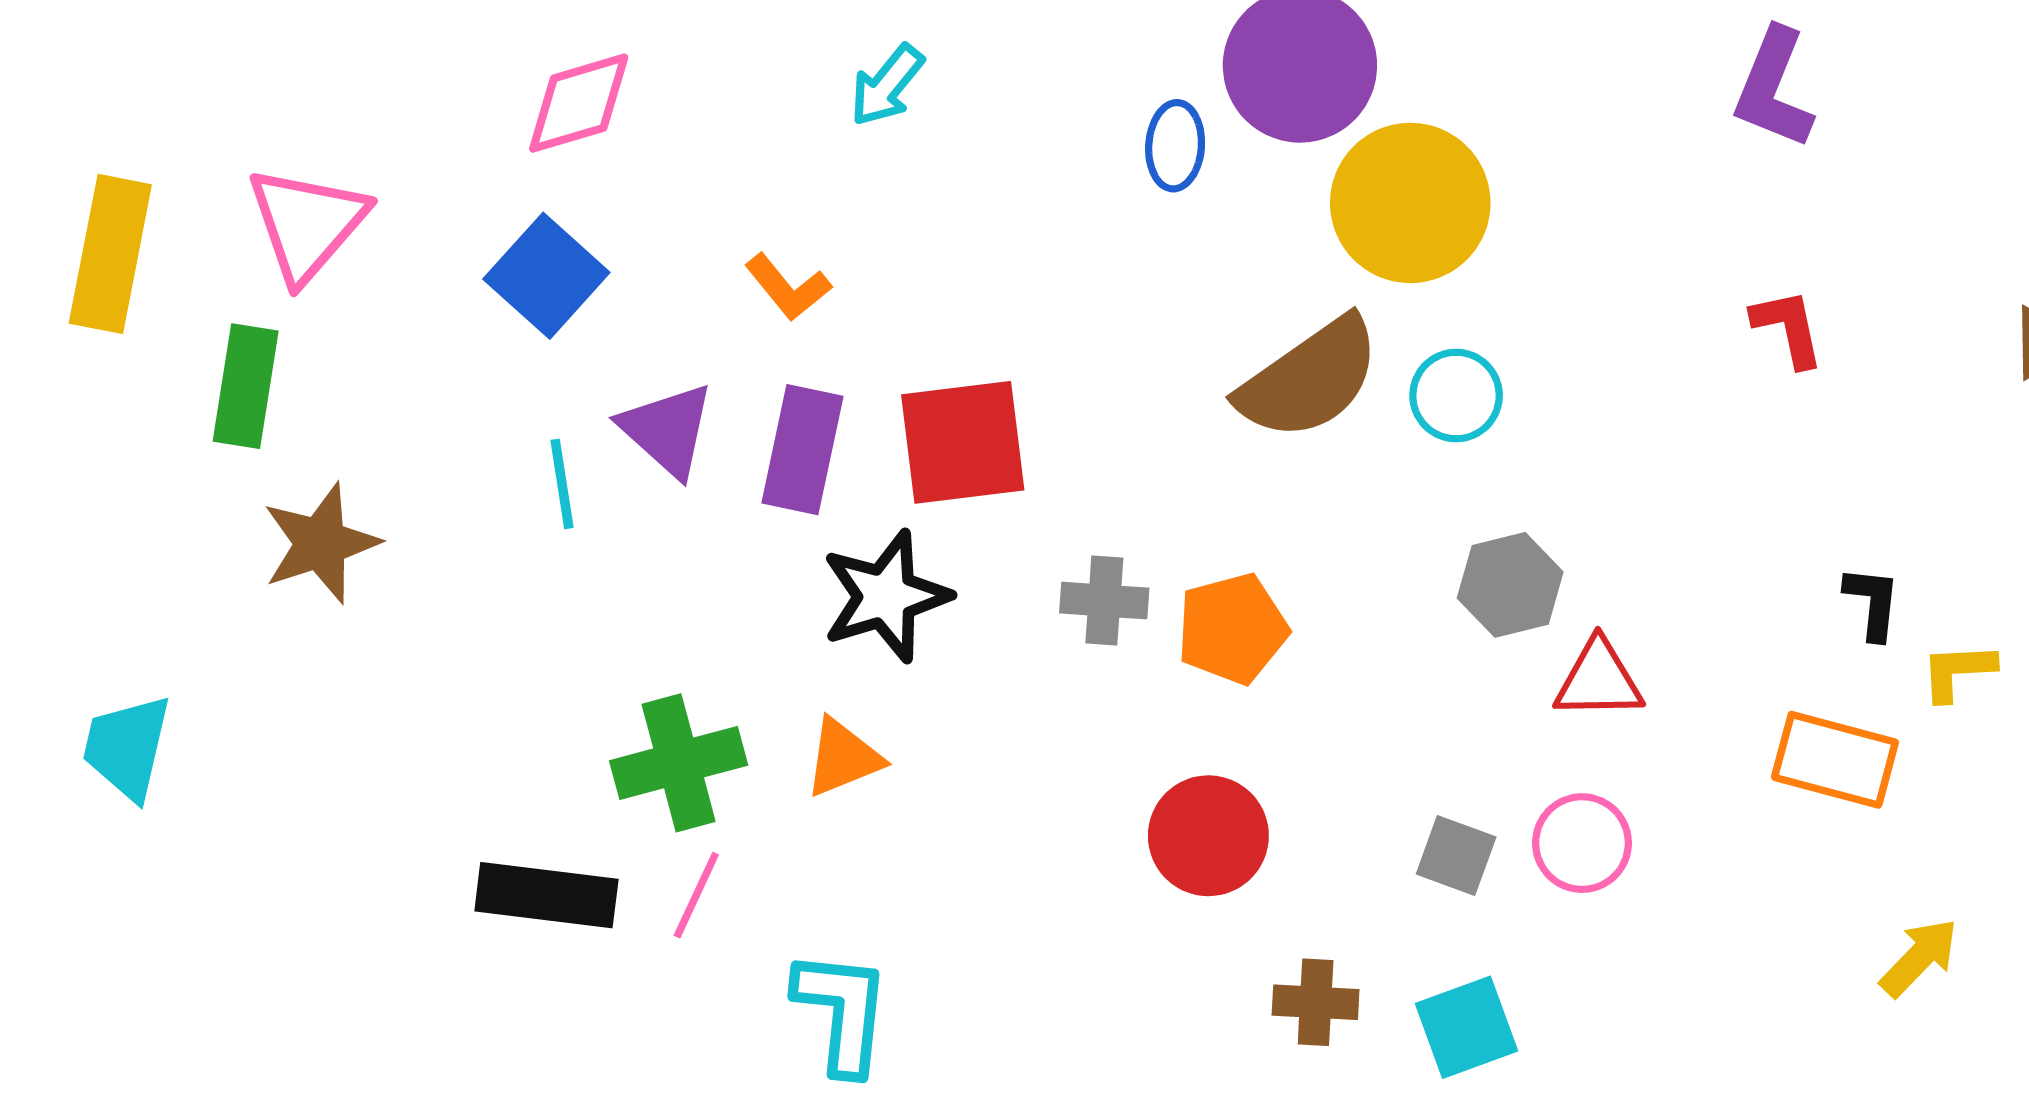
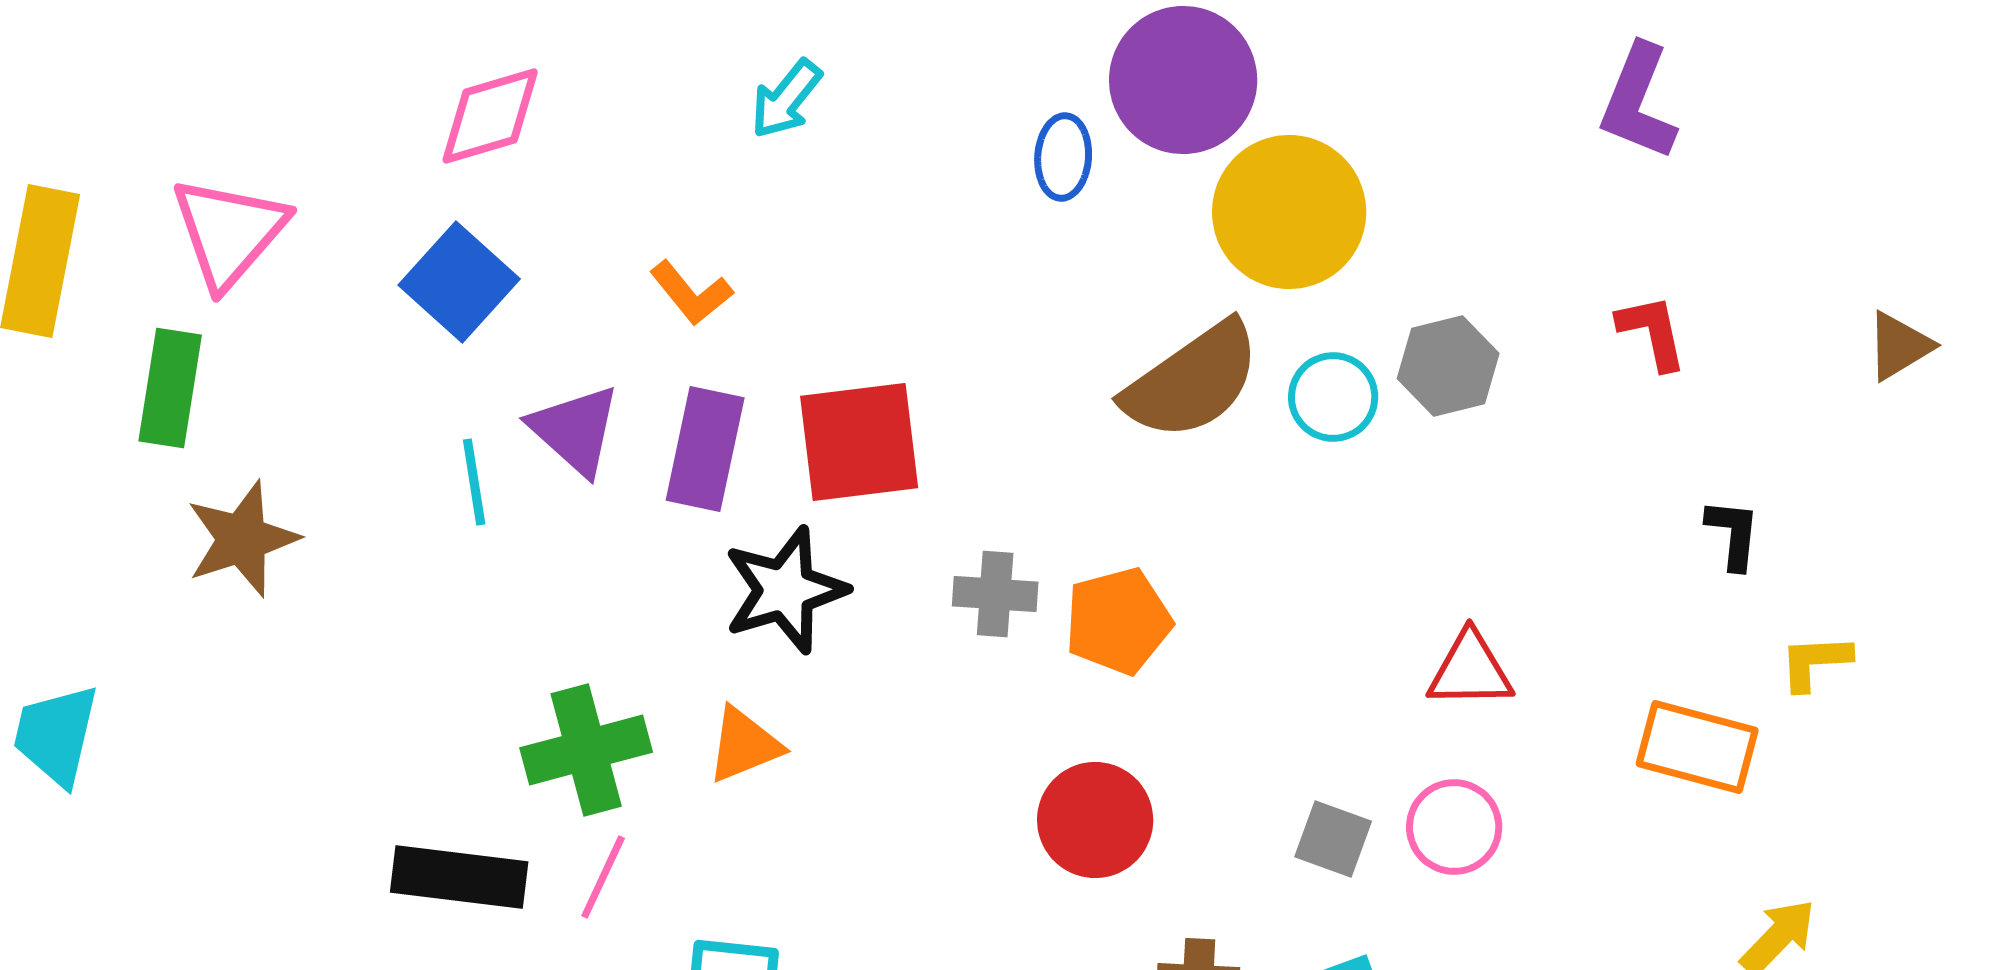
gray hexagon: (1510, 585) -> (1448, 366), moved
black L-shape: (1872, 603) -> (1733, 534), moved

